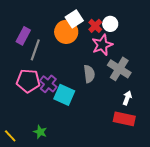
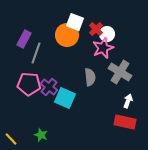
white square: (74, 19) -> (75, 22), turned -36
white circle: (110, 24) -> (107, 34), moved

